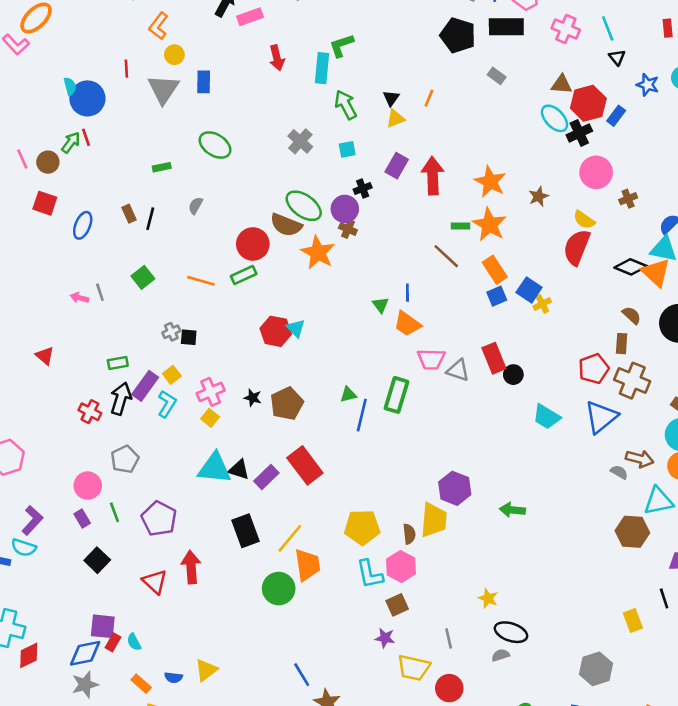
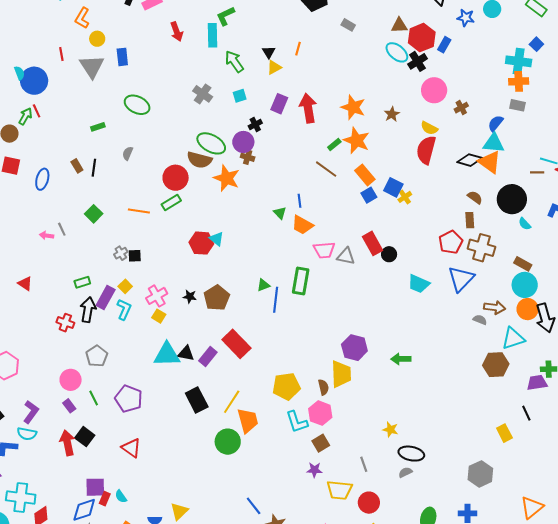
green rectangle: (460, 226) -> (334, 144), turned -32
red arrow: (191, 567) -> (67, 443), moved

